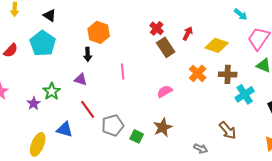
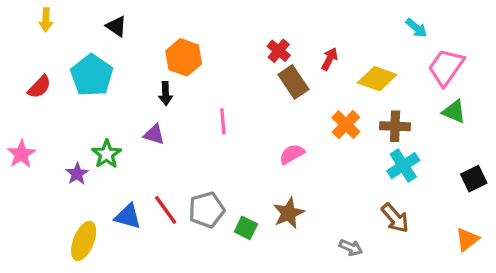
black triangle: (50, 15) -> (116, 26), moved
cyan cross: (245, 94) -> (403, 166), moved
red line: (88, 109) -> (166, 210), moved

